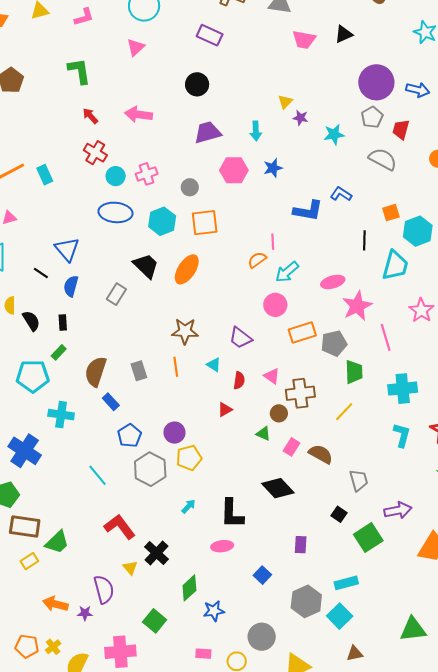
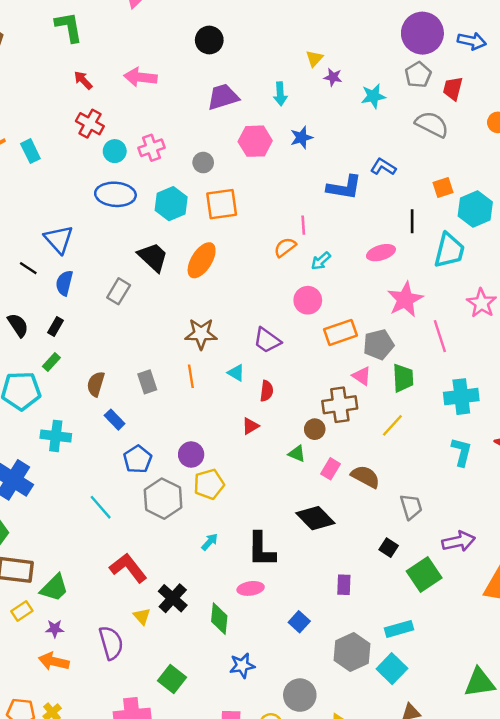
cyan arrow: (287, 272) -> (321, 261), size x0.7
pink ellipse: (333, 282) -> (381, 253), moved
black rectangle: (63, 323) -> (55, 326), turned 35
brown semicircle: (96, 372) -> (96, 384), size x0.7
pink triangle: (272, 376) -> (362, 376), moved
green diamond: (189, 588) -> (219, 619), moved, turned -40
purple star: (85, 613) -> (55, 629), moved

